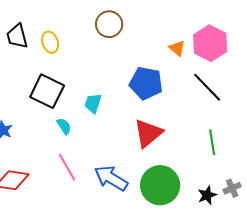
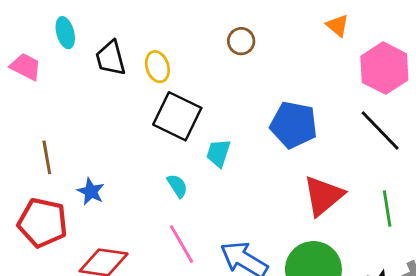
brown circle: (109, 24) -> (241, 41), size x0.7
orange triangle: (177, 48) -> (338, 26), moved
black square: (47, 91) -> (177, 116), moved
red triangle: (148, 133) -> (323, 196), moved

